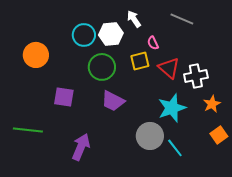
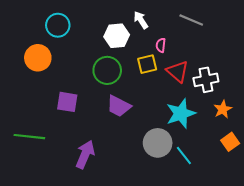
cyan circle: (84, 35) -> (58, 25), moved
pink semicircle: (153, 43) -> (161, 45), turned 32

